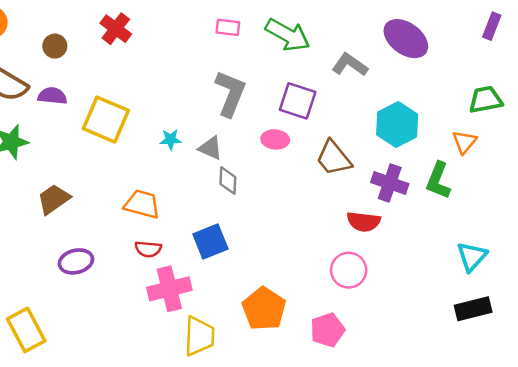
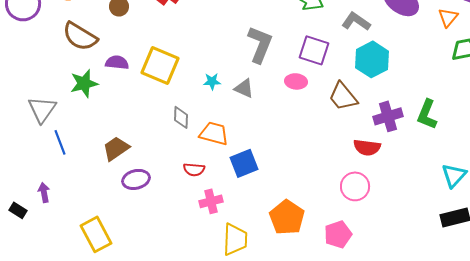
purple semicircle: (52, 96) -> (117, 62), moved
cyan hexagon: (397, 124) -> (372, 59), moved
orange triangle: (464, 142) -> (448, 17), moved
gray diamond: (228, 181) -> (181, 117), moved
purple cross: (390, 183) -> (388, 116), turned -36
brown trapezoid: (54, 199) -> (116, 148), moved
orange trapezoid: (142, 204) -> (214, 133), moved
pink cross: (169, 289) -> (211, 201), size x0.7

